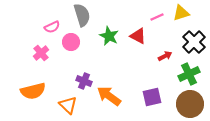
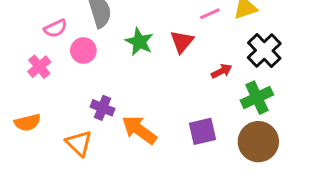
red triangle: (138, 36) -> (182, 42), turned 42
orange semicircle: (33, 91) -> (28, 123), size x0.7

